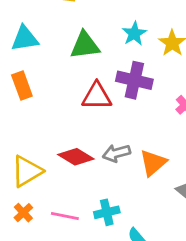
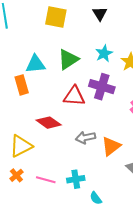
cyan triangle: (25, 39) -> (35, 64), moved
green triangle: (85, 45) -> (68, 59), turned -30
red diamond: (76, 157) -> (49, 123), moved

